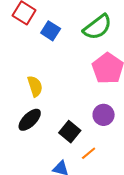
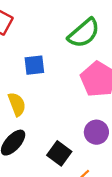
blue square: (51, 31) -> (34, 65), moved, turned -36

